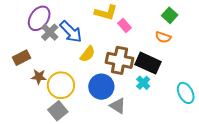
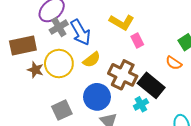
brown rectangle: (22, 58) -> (23, 45), size x1.4
yellow circle: (61, 85) -> (59, 64), moved
gray square: (58, 111) -> (62, 110), moved

